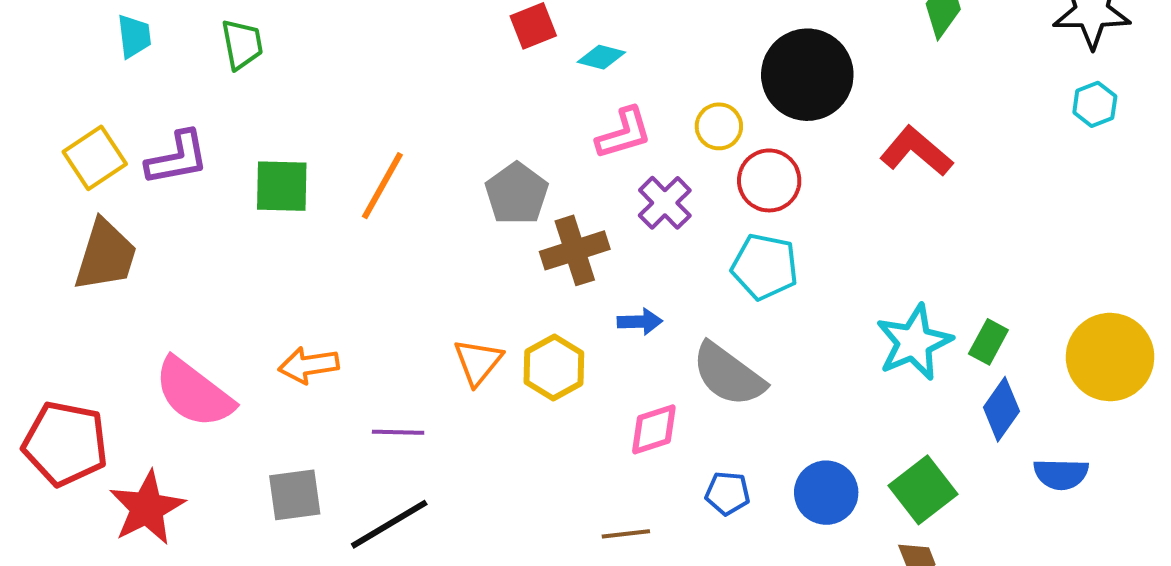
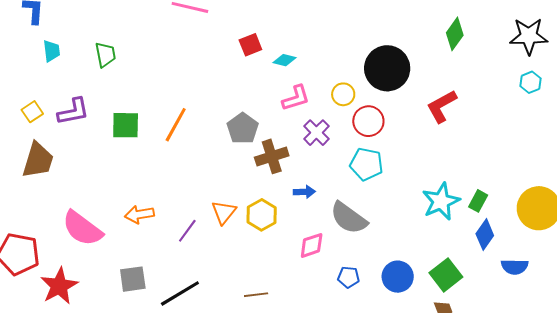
red L-shape: (916, 151) -> (442, 106), turned -69
yellow square: (95, 158) -> (32, 112), size x0.7
purple line: (398, 432) -> (187, 231), moved, turned -55
brown line: (626, 534) -> (256, 295), moved

